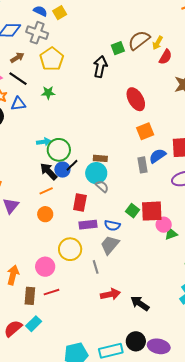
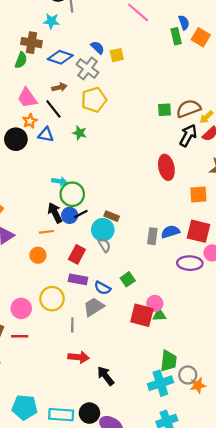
black arrow: (100, 67) -> (188, 135), moved
orange square: (145, 131) -> (198, 194), moved
red square: (152, 211) -> (142, 315), moved

